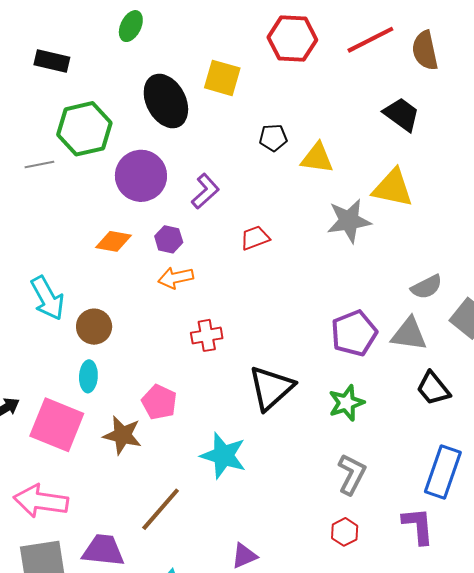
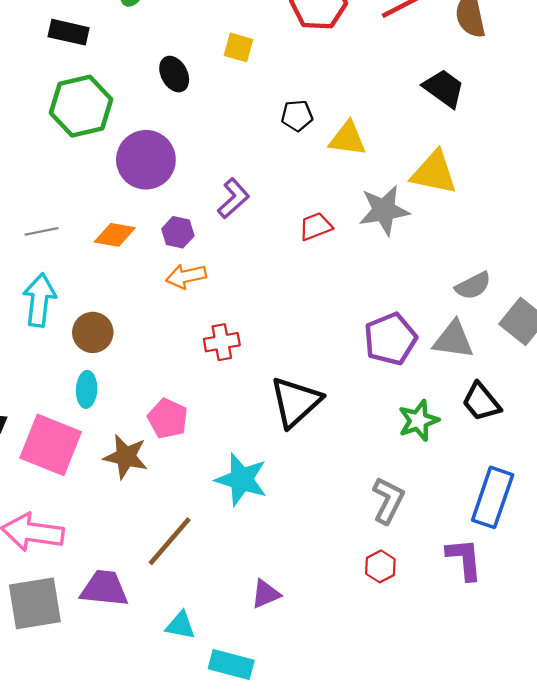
black rectangle: (52, 61) -> (69, 32), moved
yellow square: (222, 78) -> (238, 47), size x0.7
black ellipse: (166, 101) -> (174, 74), size x0.6
gray line: (39, 164) -> (42, 231), moved
purple L-shape: (205, 191) -> (233, 198), moved
red trapezoid: (255, 238) -> (316, 226), moved
cyan arrow: (47, 298) -> (39, 300), turned -144
green star: (346, 403) -> (418, 421), moved

